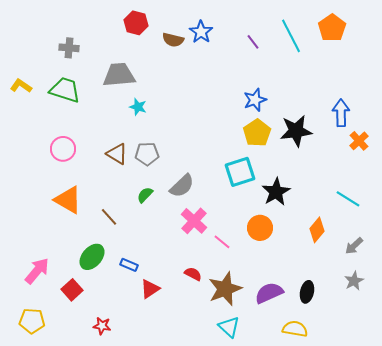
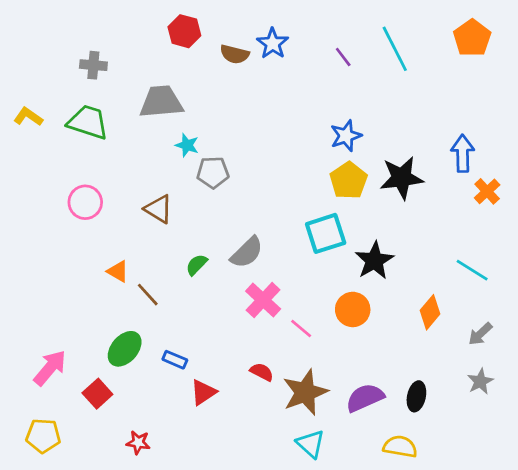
orange pentagon: (332, 28) -> (472, 38), moved
gray pentagon: (147, 154) -> (213, 172), moved
orange triangle: (68, 200) -> (118, 271), moved, size x0.6

